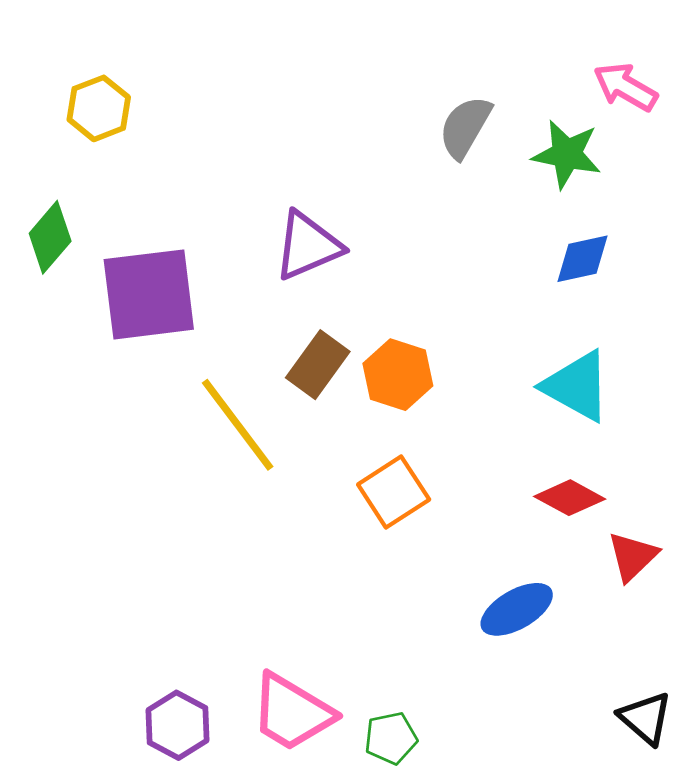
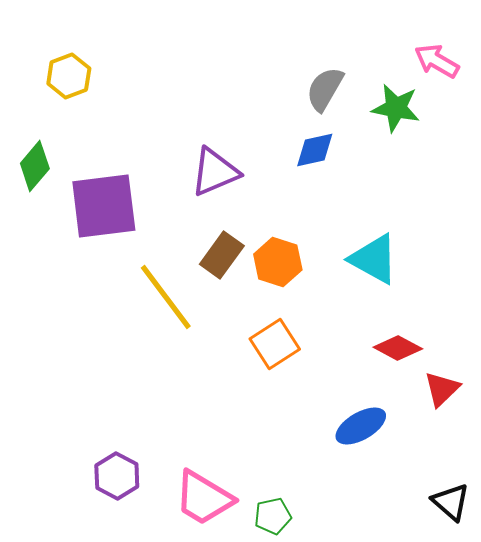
blue diamond: (582, 259) -> (315, 150), moved
cyan triangle: (577, 386) -> (374, 259), moved
purple hexagon: (177, 725) -> (117, 476), moved

